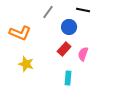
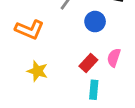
red rectangle: (64, 49) -> (88, 63), moved

